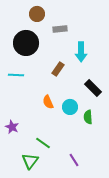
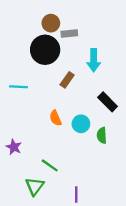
brown circle: (37, 14) -> (51, 23), moved
black circle: (26, 43) -> (45, 50), moved
purple line: (74, 160) -> (76, 194), moved, turned 32

